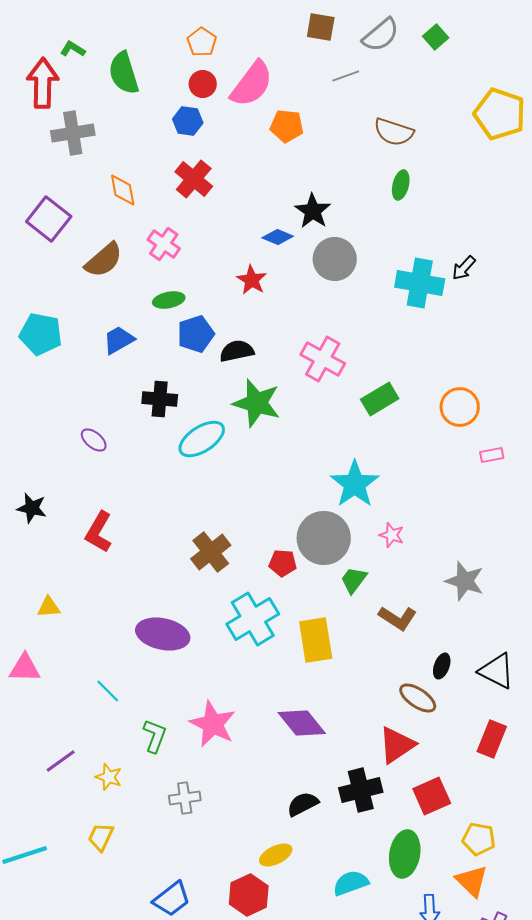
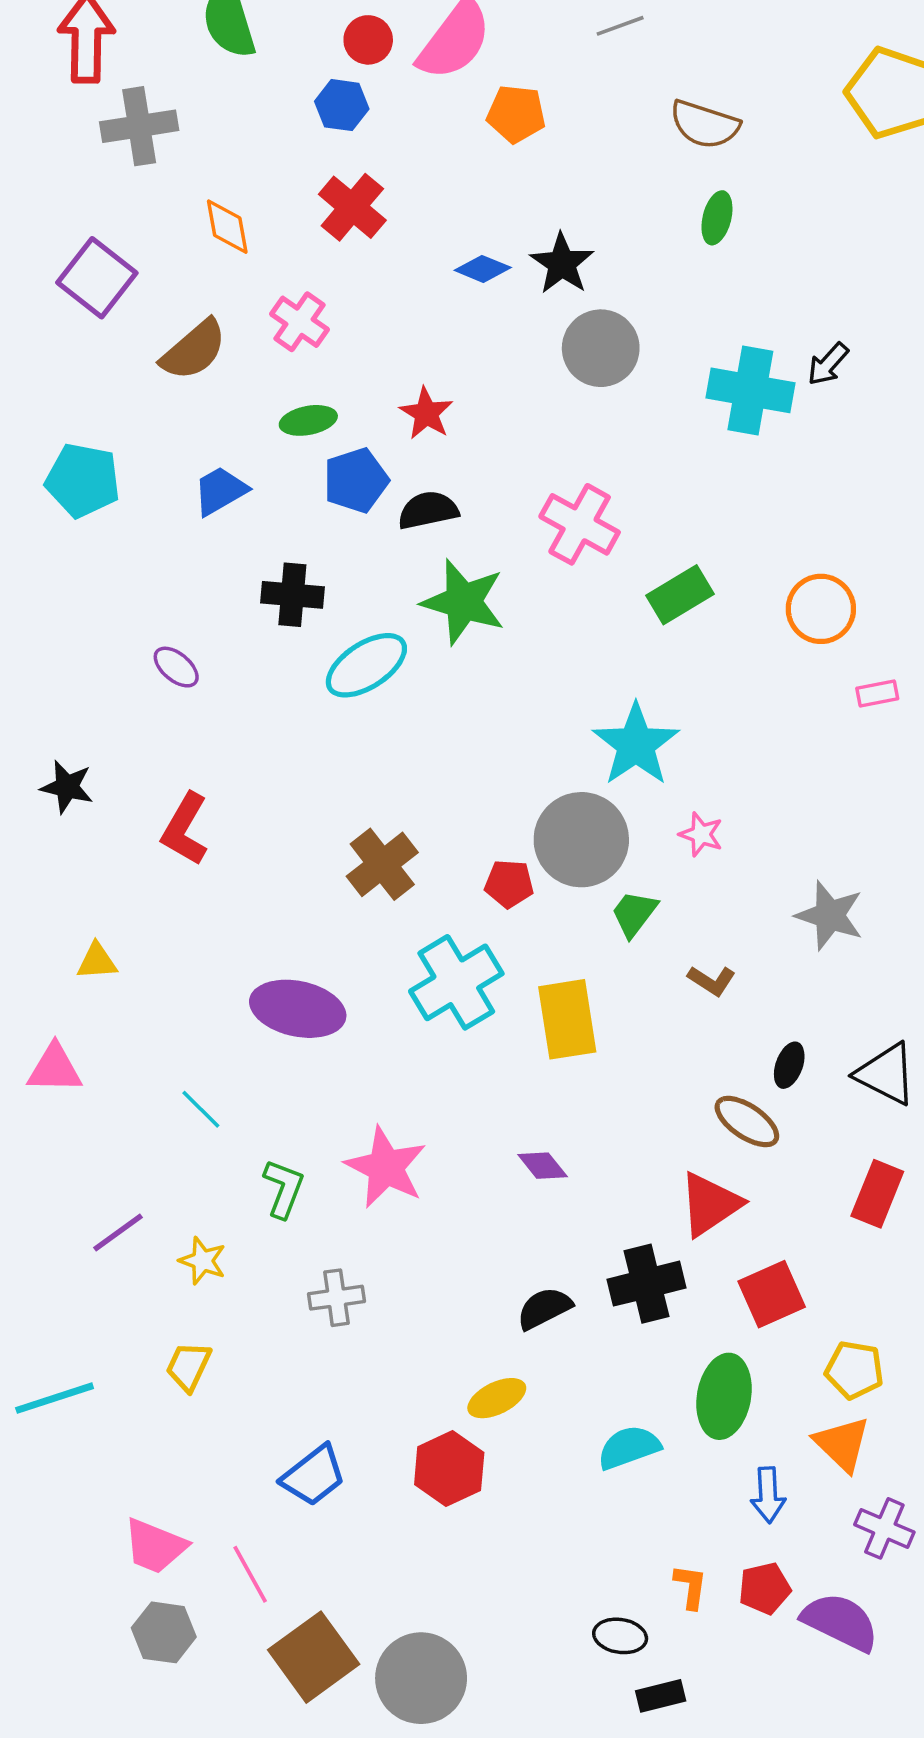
blue diamond: (278, 237) -> (483, 269), moved
red star: (252, 280) -> (426, 413), moved
brown L-shape: (398, 618) -> (712, 981), size x0.7
purple diamond: (302, 723) -> (543, 1166), size x0.6

